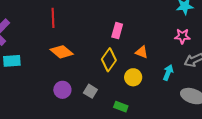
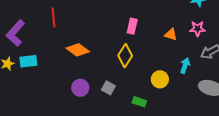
red line: (53, 18) -> (53, 17), moved
orange triangle: (142, 52) -> (171, 34), moved
yellow circle: (133, 77) -> (160, 79), moved

